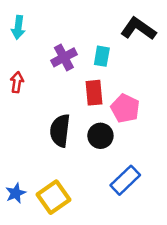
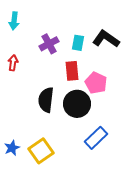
black L-shape: (138, 29) -> (106, 39), moved
black circle: (100, 136) -> (77, 104), size x1.4

